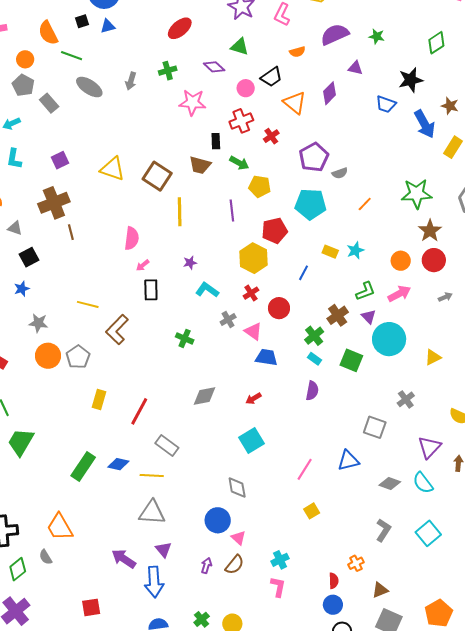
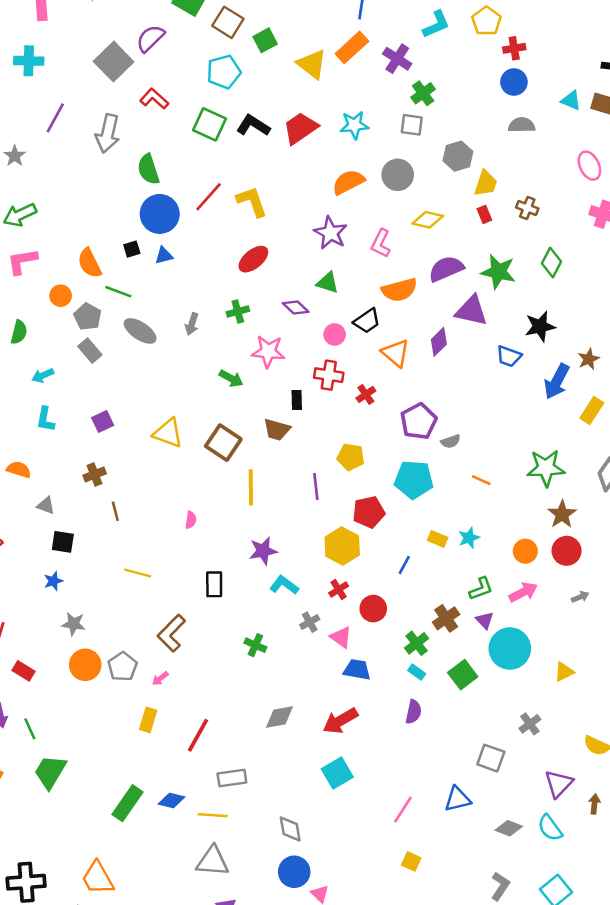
green star: (377, 36) -> (498, 272), size x1.8
green diamond: (436, 43) -> (552, 262), moved, turned -30
orange semicircle: (297, 52) -> (399, 290), size x1.8
purple triangle: (355, 68) -> (471, 311), size x1.8
gray pentagon: (23, 85) -> (88, 317), moved
brown star: (450, 106) -> (589, 359), turned 30
red cross: (241, 121) -> (329, 375), turned 30
blue arrow: (425, 124) -> (557, 381), turned 56
green arrow: (239, 163) -> (231, 378), moved
brown cross: (54, 203) -> (95, 475), size x0.6
orange line: (365, 204) -> (481, 480), turned 70
pink semicircle: (132, 238) -> (191, 520), size x0.6
black square: (29, 257) -> (63, 542), turned 36
purple star: (190, 263) -> (263, 551), size x1.6
pink arrow: (143, 265) -> (160, 678), moved
yellow line: (88, 304) -> (138, 573), moved
green square: (351, 360) -> (463, 675), turned 30
red arrow: (253, 399) -> (340, 721), size x1.8
gray rectangle: (167, 445) -> (232, 778), turned -45
gray diamond: (237, 488) -> (290, 829), moved
yellow square: (312, 511) -> (411, 861), turned -35

